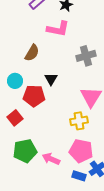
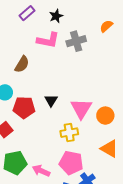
gray cross: (86, 56) -> (76, 41), moved
black triangle: (51, 79) -> (51, 100), moved

